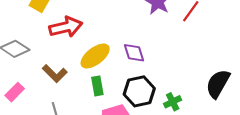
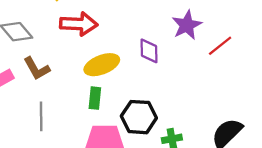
purple diamond: (134, 53) -> (149, 51), moved
brown L-shape: (55, 74) -> (37, 68), moved

